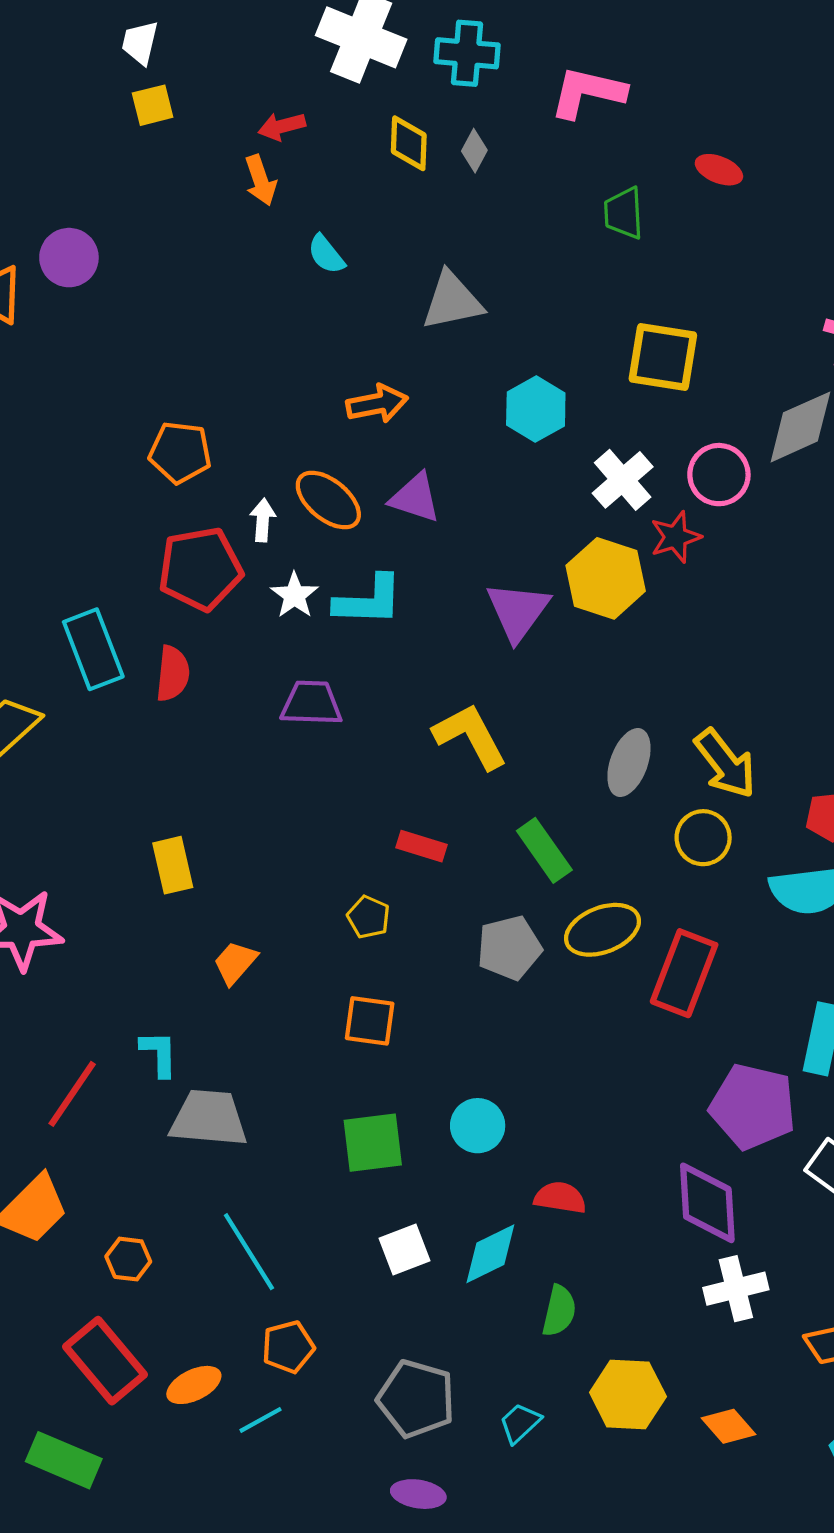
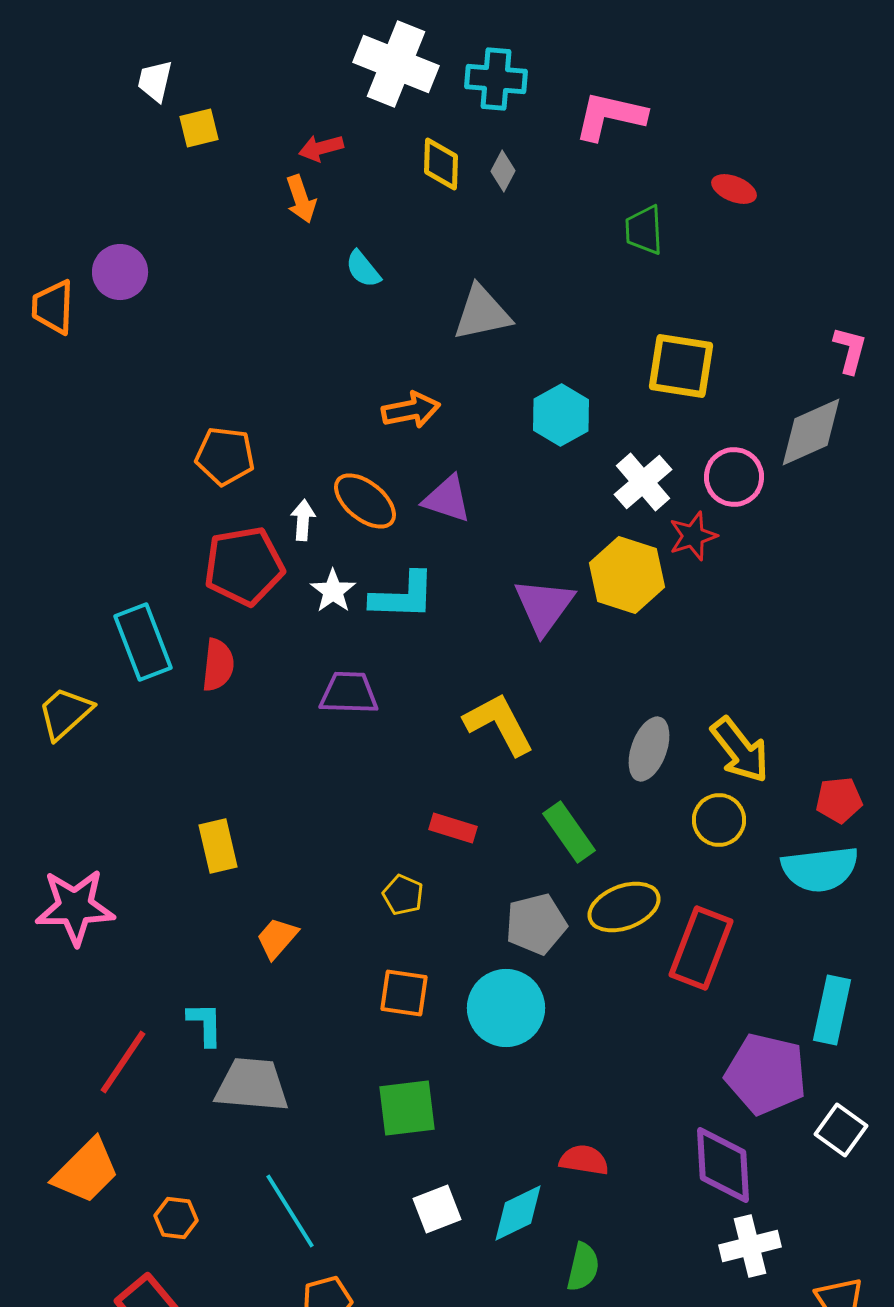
white trapezoid: (140, 43) -> (155, 81), moved
cyan circle: (478, 1126) -> (506, 1008), moved, size x1.5

